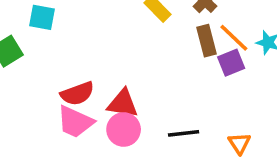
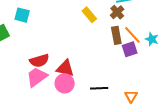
pink trapezoid: (75, 122) -> (37, 77), turned 115

